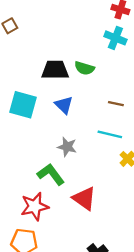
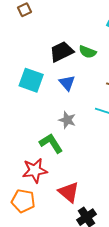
black trapezoid: (55, 70) -> (62, 52), turned -30
red triangle: (84, 198) -> (69, 192), moved

